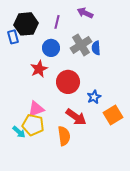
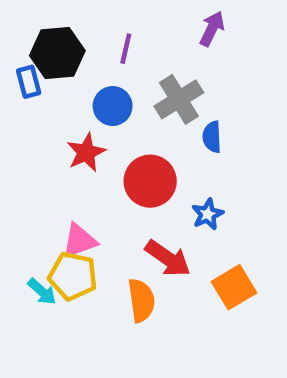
purple arrow: (85, 13) -> (212, 29), moved, turned 91
blue semicircle: (96, 48) -> (212, 137), moved
orange square: (113, 115) -> (234, 287), moved

